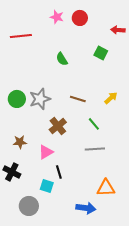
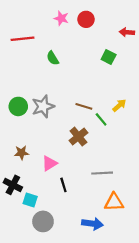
green semicircle: (62, 59) -> (53, 58), moved
green line: (94, 124) -> (101, 119), moved
brown cross: (58, 126) -> (78, 137), moved
gray line: (95, 149) -> (102, 173), moved
cyan square: (47, 186) -> (30, 200), moved
gray circle: (29, 206) -> (43, 221), moved

